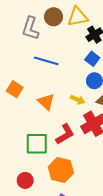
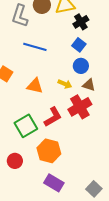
orange triangle: (46, 102) -> (35, 86), turned -30
green square: (37, 144) -> (26, 126), turned -30

